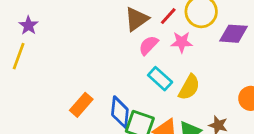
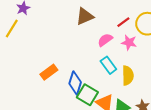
brown triangle: (137, 19) -> (85, 16), moved
yellow semicircle: (189, 87) -> (128, 75), turned -42

